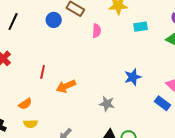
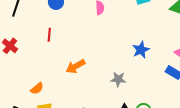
red line: (43, 72) -> (49, 35), moved

